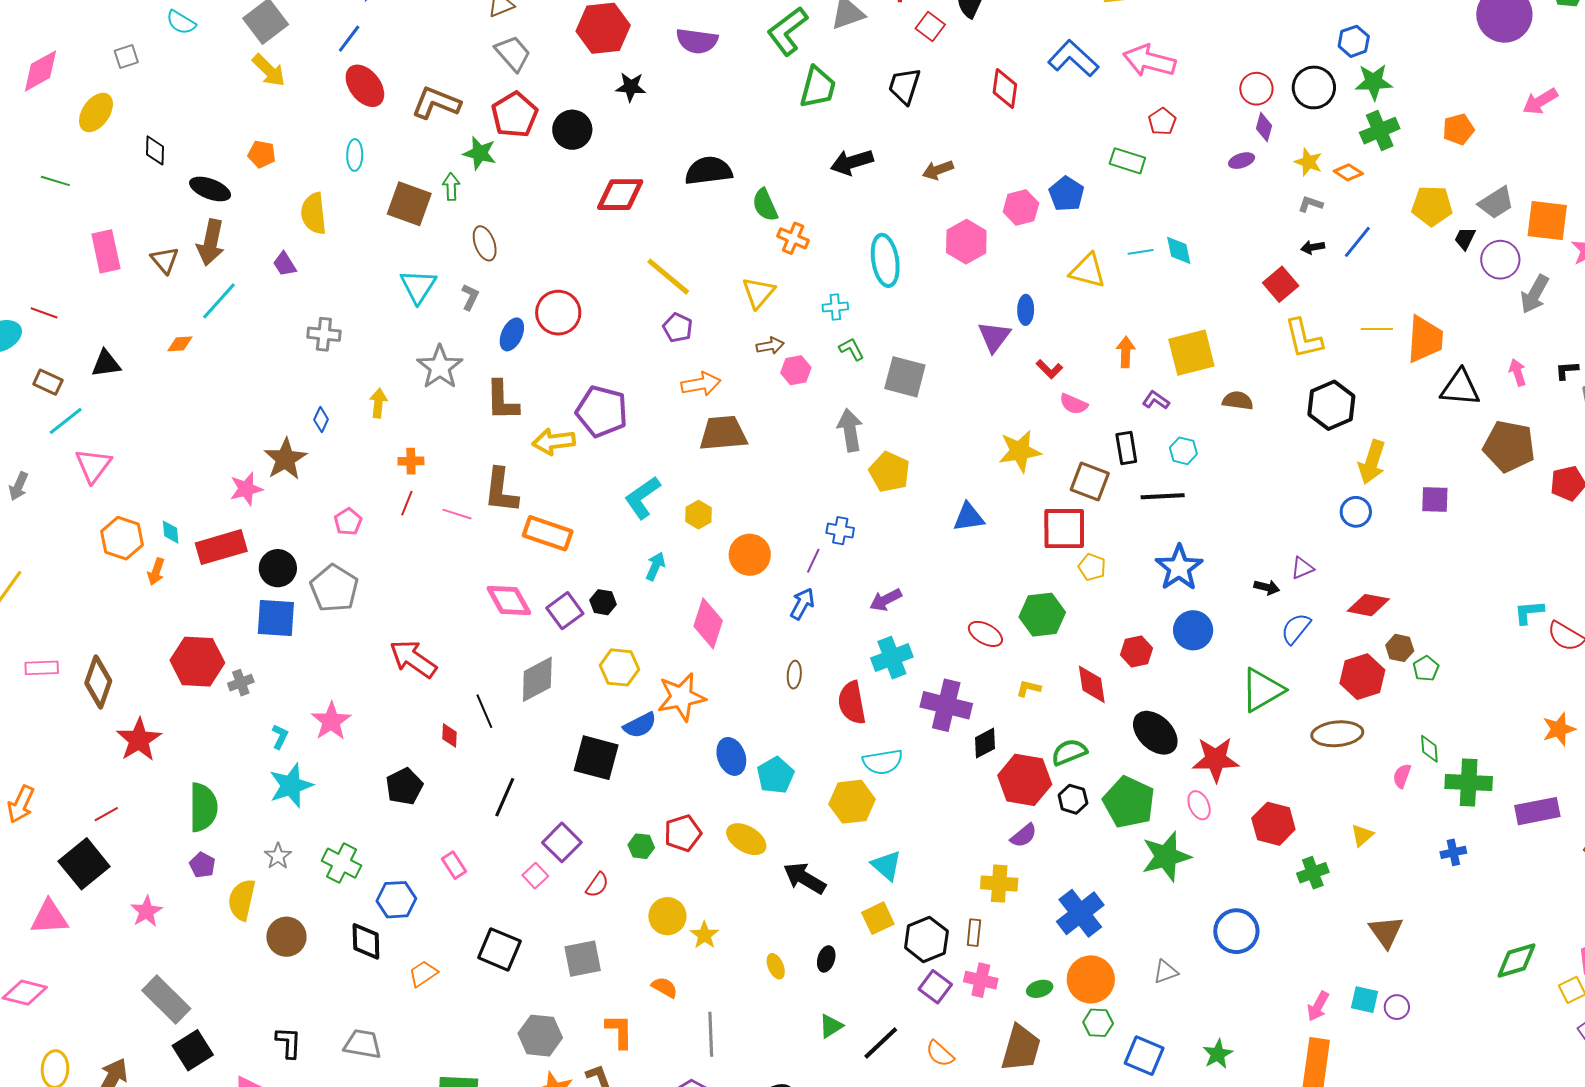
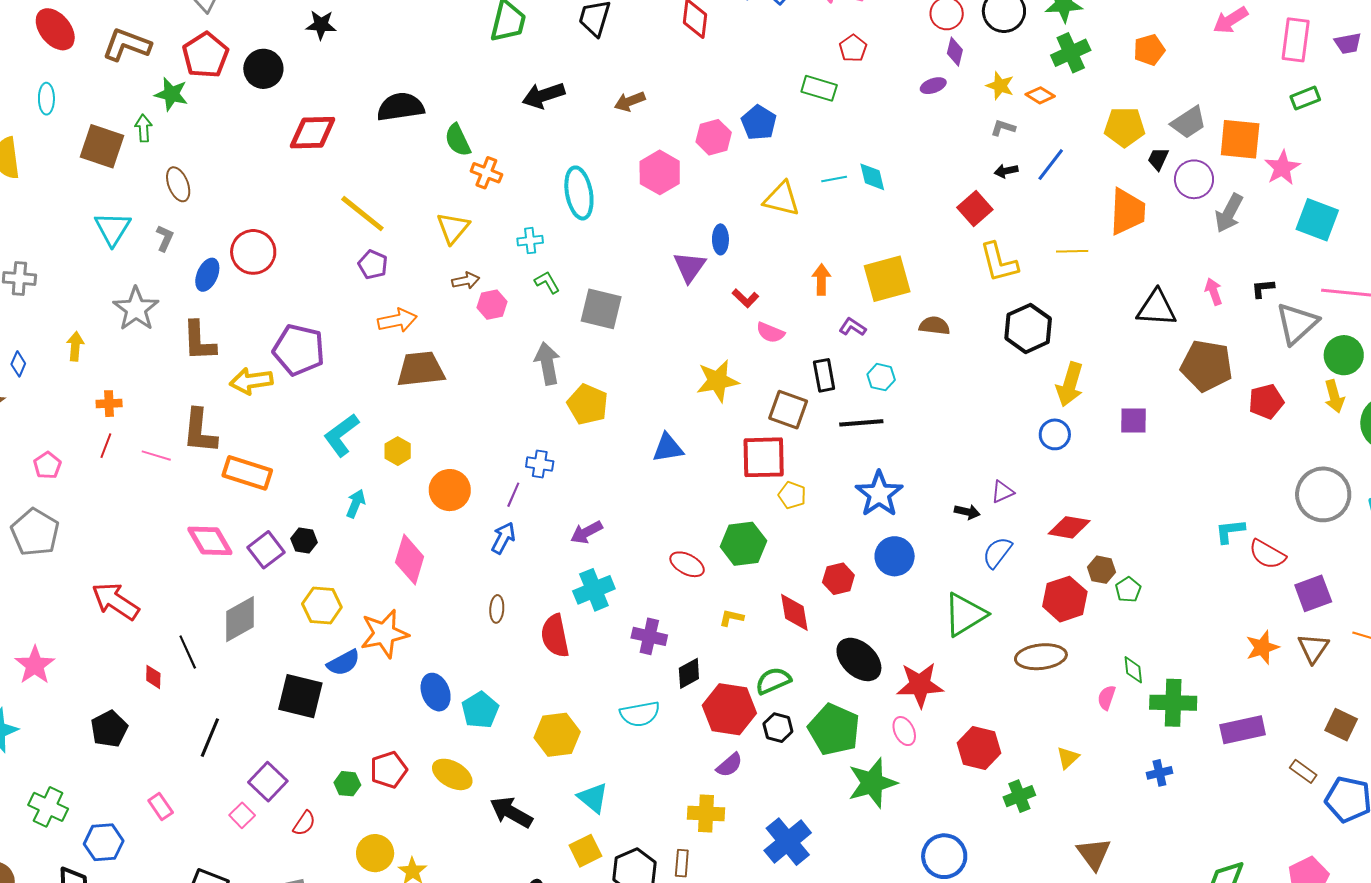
orange trapezoid: (1425, 339) -> (1127, 212), moved
purple cross: (946, 705) -> (649, 636), size x0.7
cyan semicircle: (883, 762) -> (640, 714), moved

